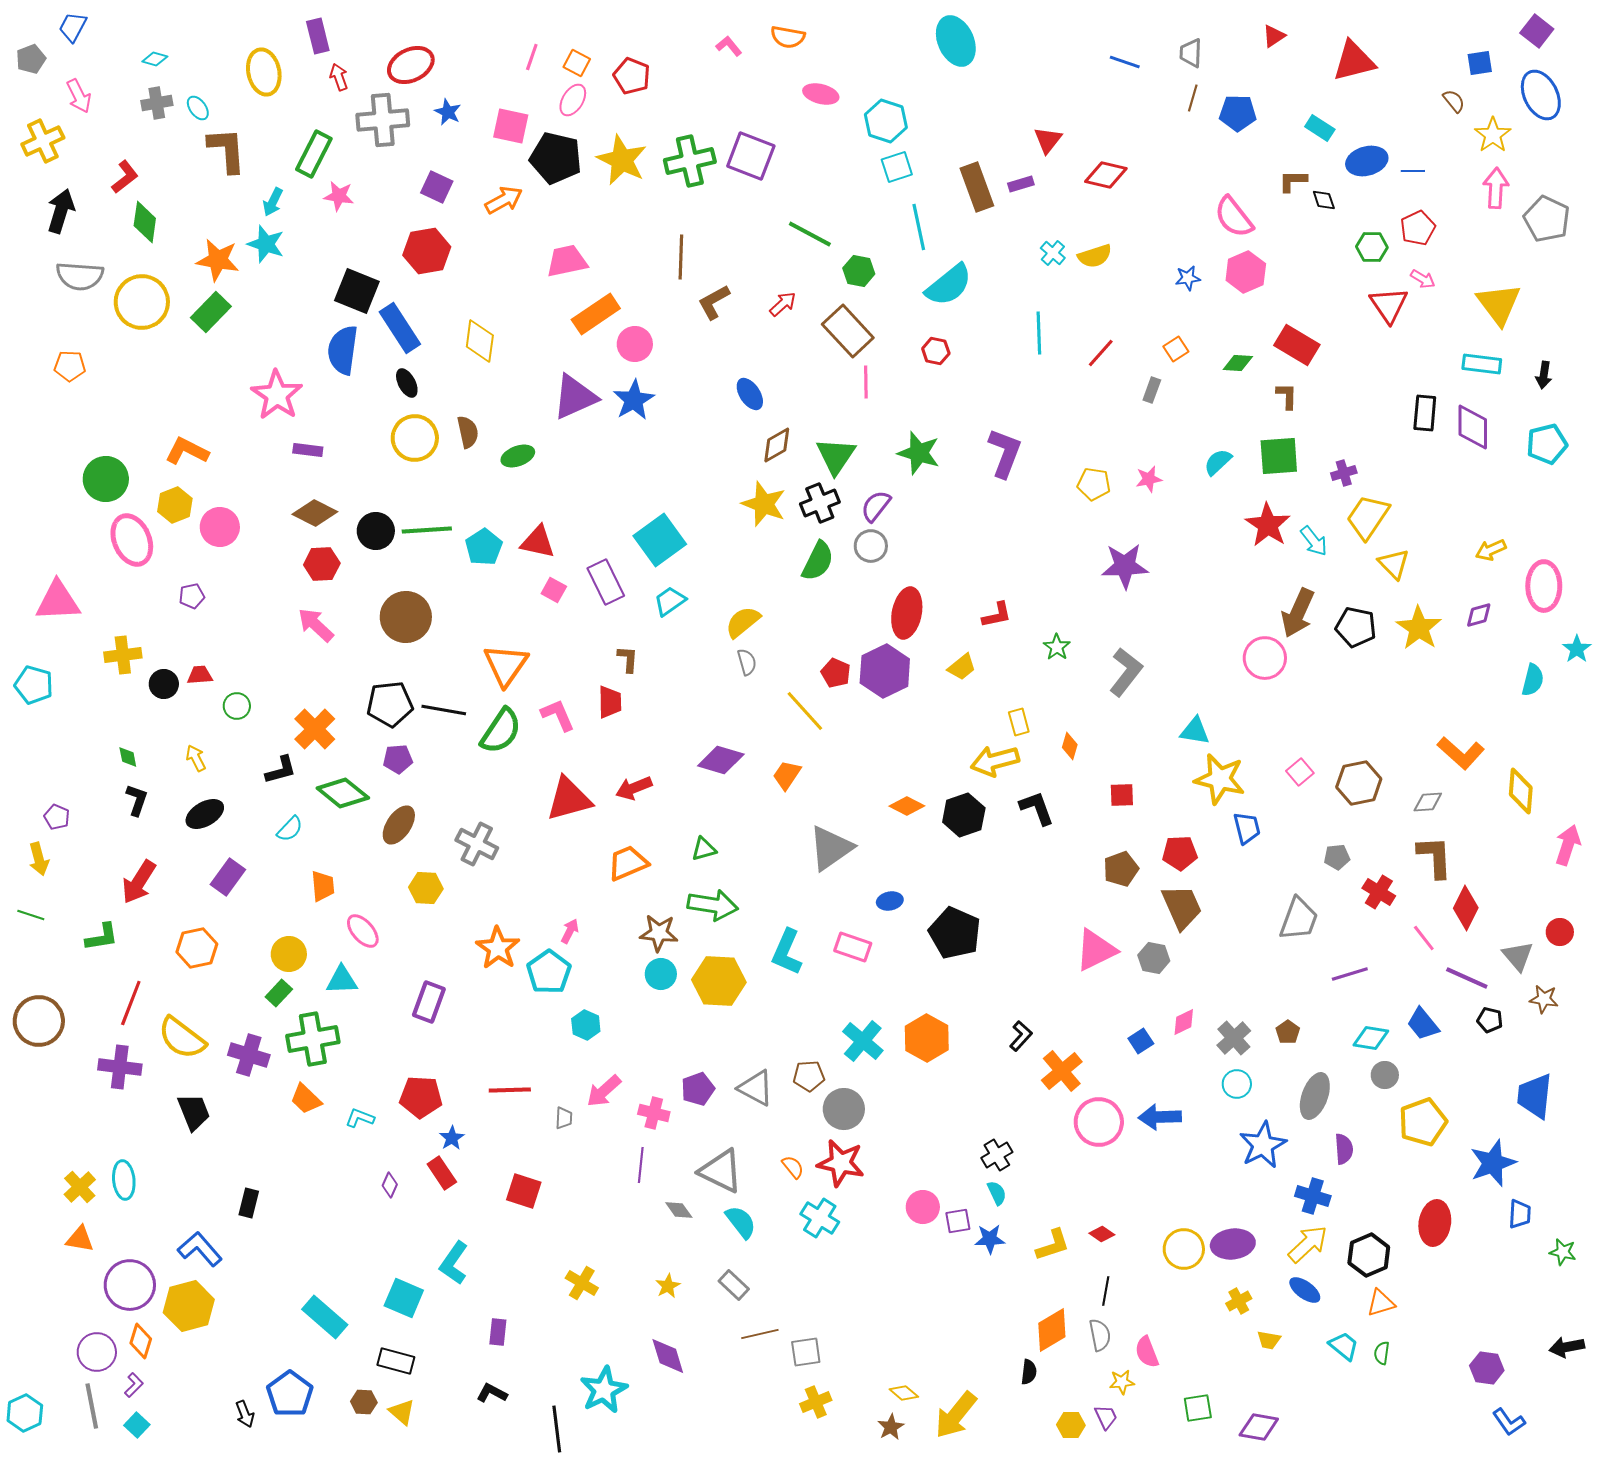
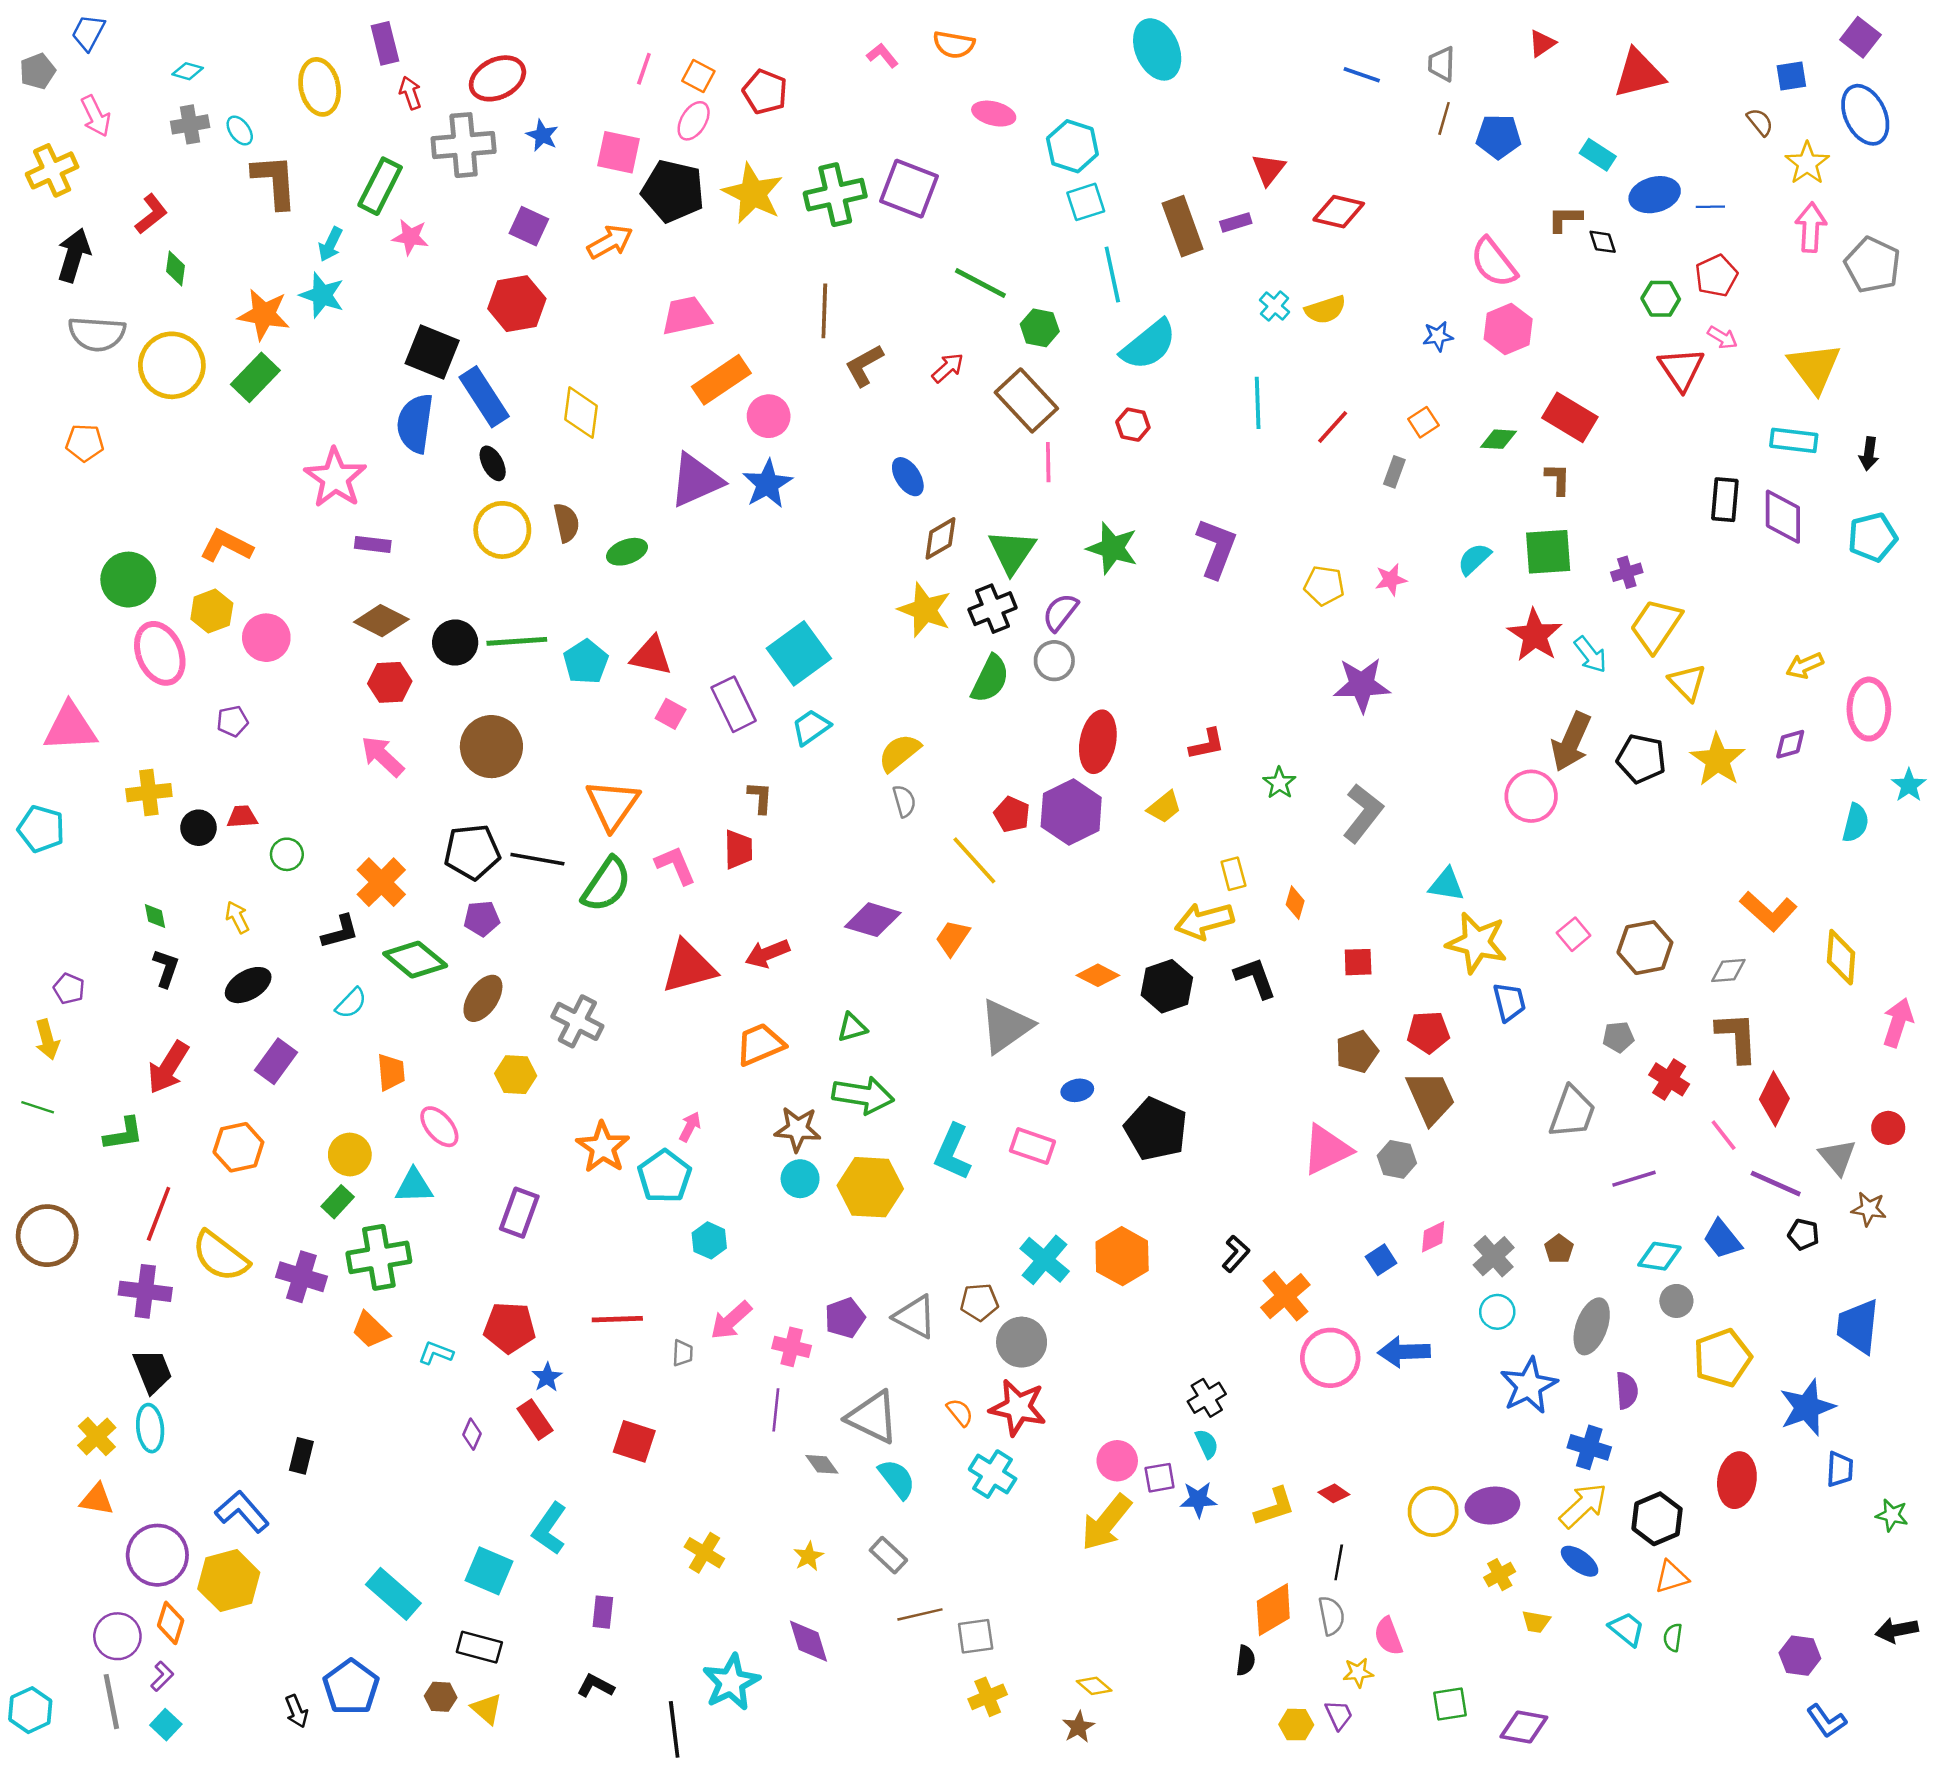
green diamond: (145, 222) -> (176, 268), size x0.7
black trapezoid: (194, 1112) -> (153, 1371), moved
yellow arrow: (956, 1415) -> (1106, 1522), moved

